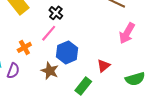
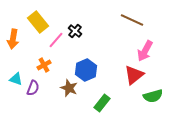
pink line: (49, 33) -> (56, 40), moved
red triangle: (104, 66) -> (134, 75), moved, size x1.5

